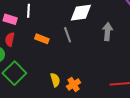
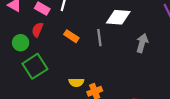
yellow semicircle: (55, 80) -> (76, 82), turned 96

